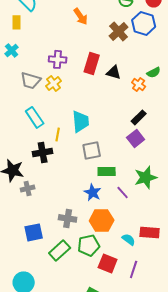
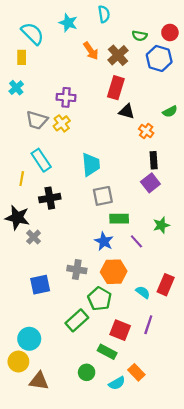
brown cross: (119, 31) -> (118, 55), moved
red rectangle: (92, 63) -> (116, 88), moved
orange cross: (139, 84) -> (146, 131), moved
black rectangle: (139, 117) -> (154, 160), turned -49
yellow line: (58, 134) -> (22, 179), moved
green star: (146, 177) -> (161, 225), size x0.7
gray cross: (28, 188) -> (34, 237), turned -32
red rectangle: (150, 232) -> (166, 285), turned -72
green pentagon: (89, 245) -> (100, 299), turned -30
green rectangle: (60, 250) -> (77, 320), moved
red square: (108, 263) -> (120, 330), moved

